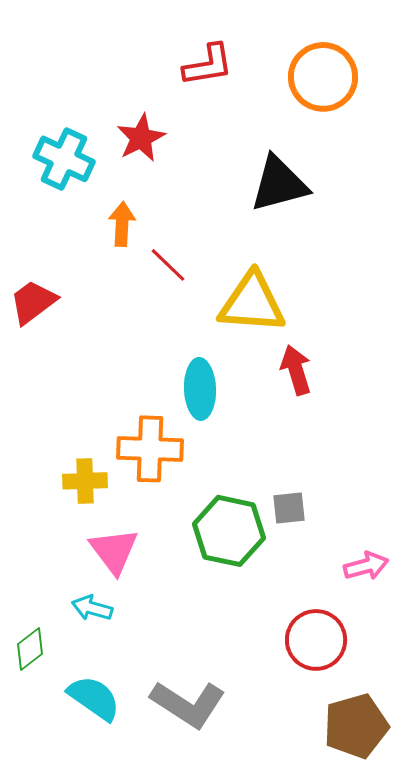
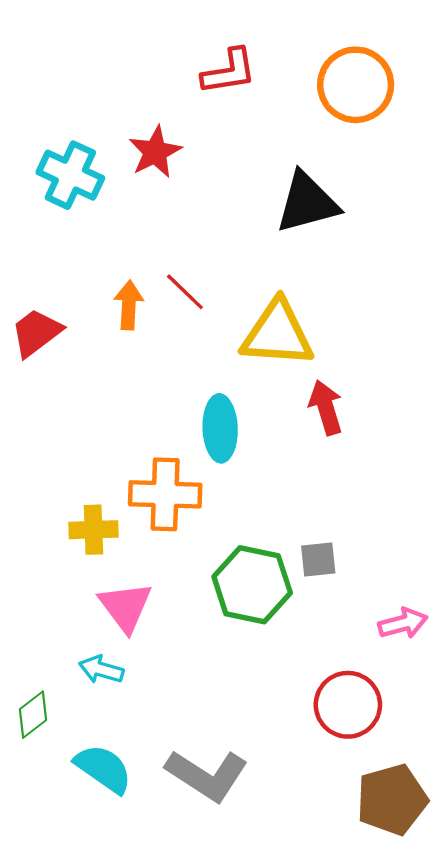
orange arrow: (122, 224) -> (129, 305), moved

